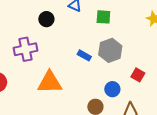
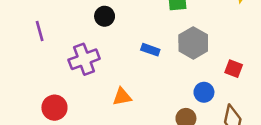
blue rectangle: (84, 55) -> (150, 50), moved
orange triangle: (50, 82) -> (122, 97), size x0.6

